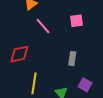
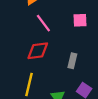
red diamond: (19, 54) -> (38, 51), moved

